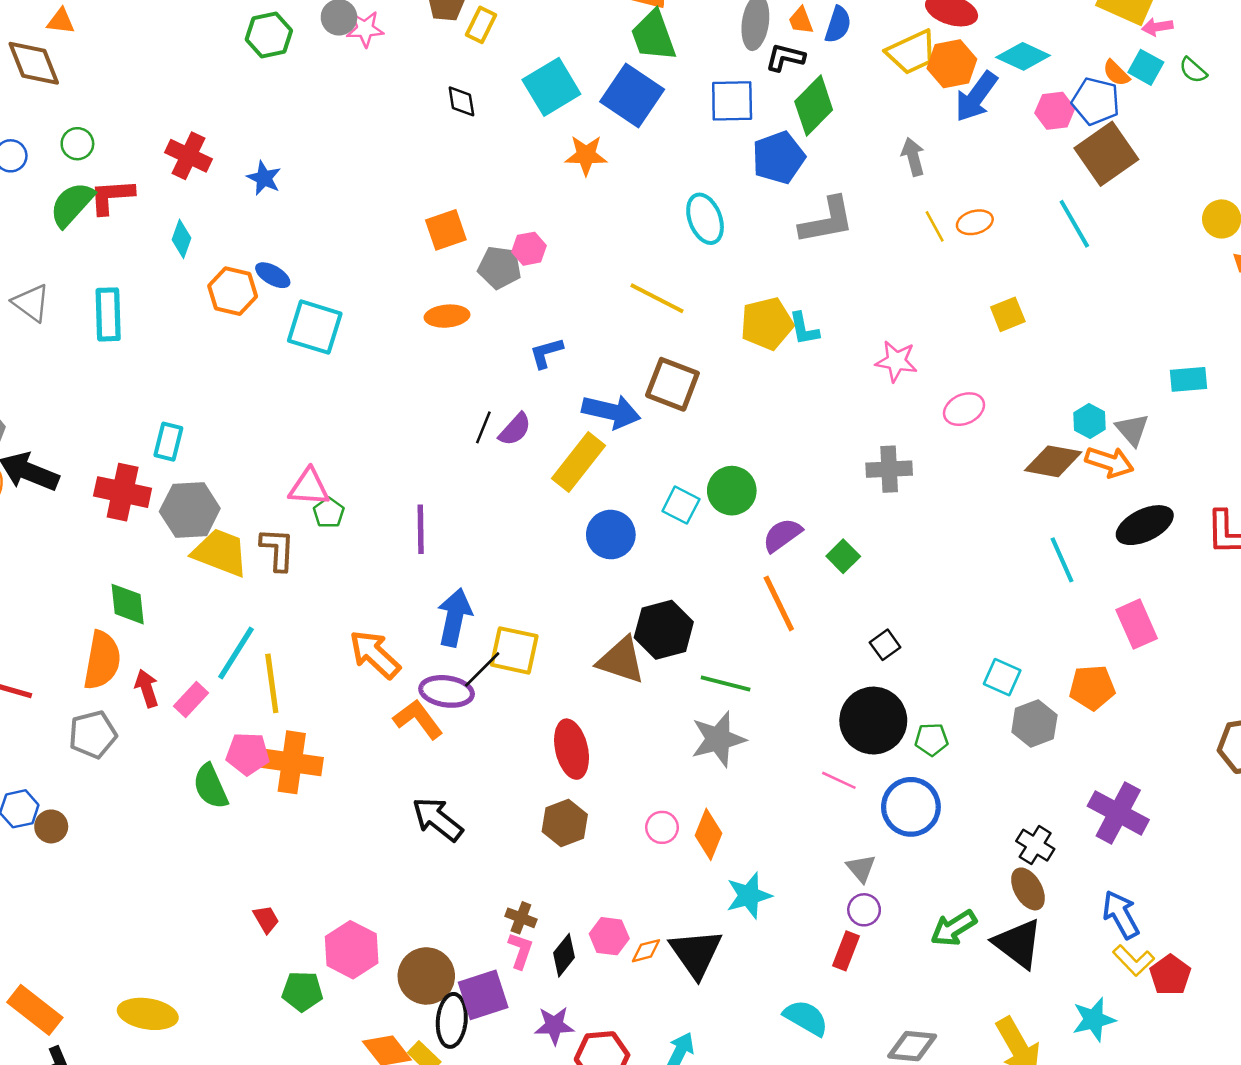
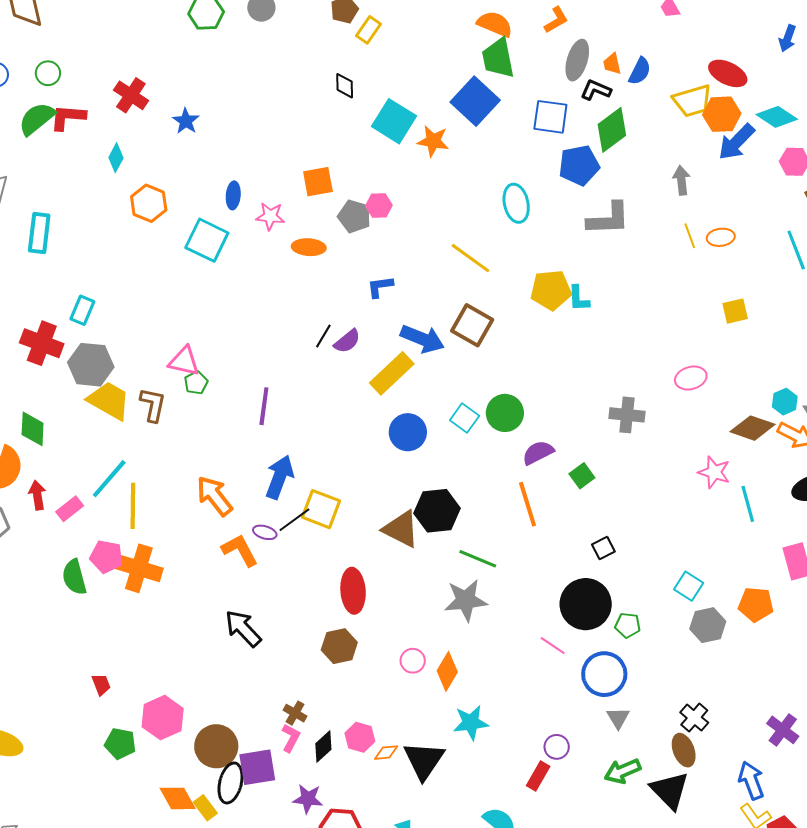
pink star: (365, 29) -> (270, 216), moved
cyan square: (551, 87) -> (394, 121), moved, turned -36
blue ellipse: (273, 275) -> (233, 195), moved, turned 56
cyan rectangle: (108, 314) -> (39, 233), moved
pink star: (896, 361) -> (714, 472), moved
purple ellipse: (447, 691) -> (265, 532), size x0.6
purple cross: (1118, 813) -> (783, 730), moved, size x0.7
gray triangle: (861, 868) -> (618, 718), moved

